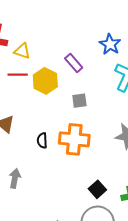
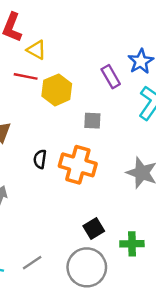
purple rectangle: (74, 63) -> (111, 77), moved

